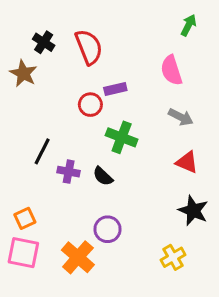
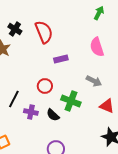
green arrow: (189, 25) -> (99, 13), moved
red circle: (90, 105) -> (45, 86), moved
gray arrow: (181, 117) -> (94, 81), moved
green cross: (122, 137) -> (71, 101), moved

